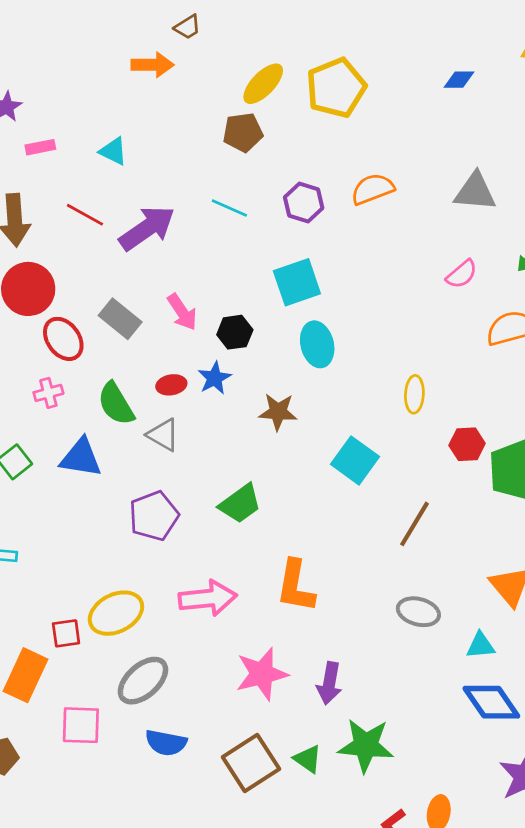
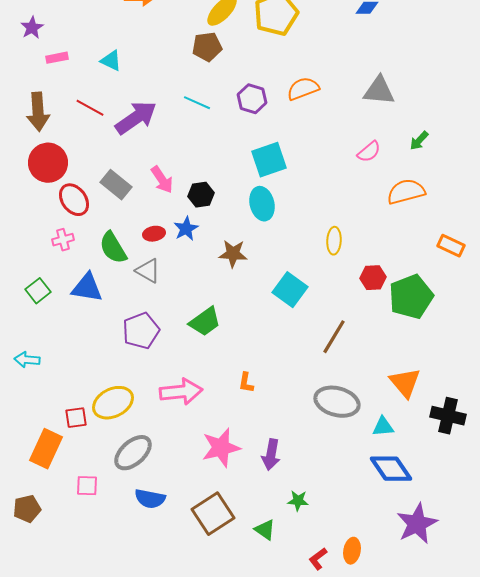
cyan square: (297, 282) -> (269, 160), moved
orange L-shape: (296, 586) -> (246, 383), size x0.5
gray ellipse: (418, 612) -> (337, 402), size x1.4
pink square: (81, 725) -> (87, 486), size x0.7
green star: (366, 745) -> (298, 501), size x0.5
green triangle: (308, 759) -> (265, 530), moved

